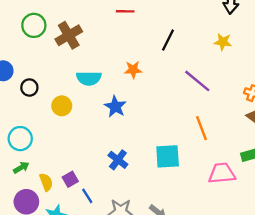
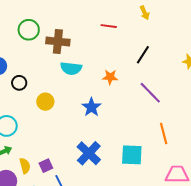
brown cross: (69, 35) -> (58, 41), turned 30
cyan semicircle: (89, 78) -> (71, 68), moved
purple line: (197, 81) -> (150, 93), moved
blue cross: (118, 160) -> (89, 153), size x1.4

